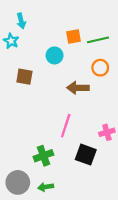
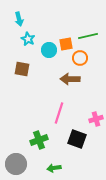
orange square: (73, 37) -> (66, 44), moved
cyan star: (11, 41) -> (28, 39), moved
orange circle: (100, 68) -> (80, 58), moved
green arrow: (46, 187) -> (54, 168), moved

